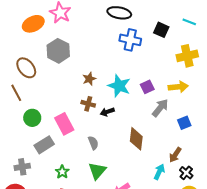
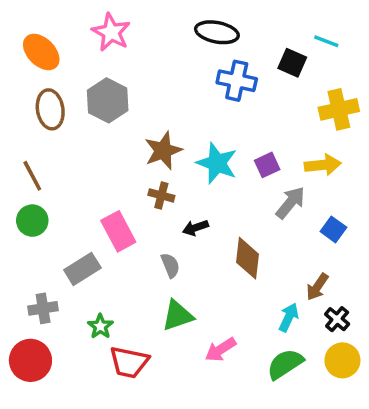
cyan line: (189, 22) -> (326, 41), moved
orange ellipse: (33, 24) -> (41, 52), moved, turned 70
brown ellipse: (26, 68) -> (50, 109), moved, turned 30
brown star: (89, 79) -> (163, 151), size x1.5
black arrow: (107, 112) -> (195, 228), moved
green circle: (32, 118) -> (32, 221), moved
blue square: (184, 123) -> (333, 229), turned -32
green triangle: (97, 171) -> (177, 316), turned 30
green star: (62, 172) -> (100, 326), moved

